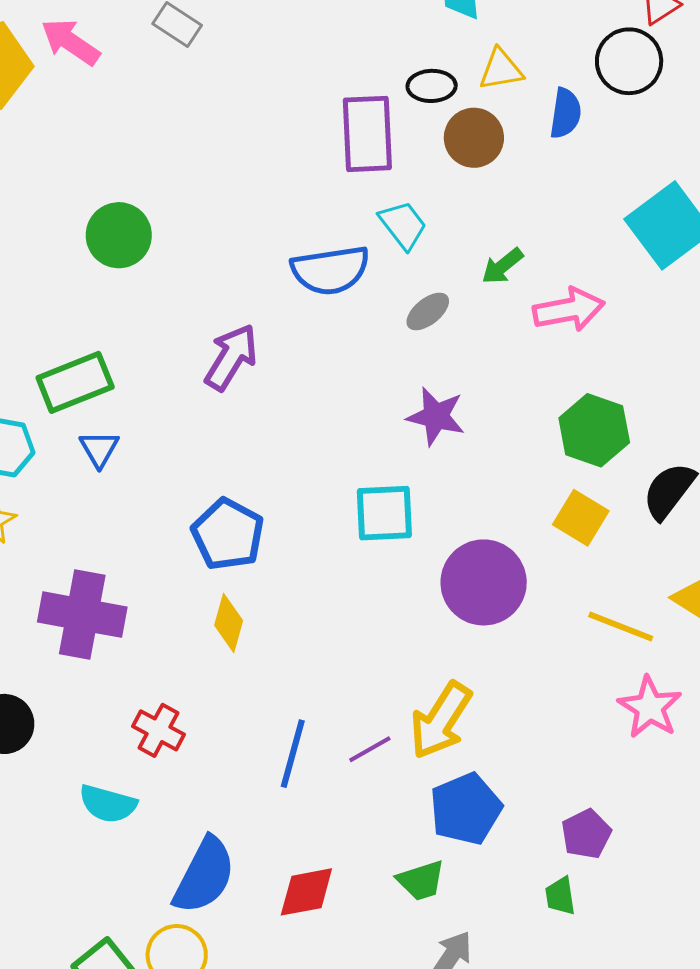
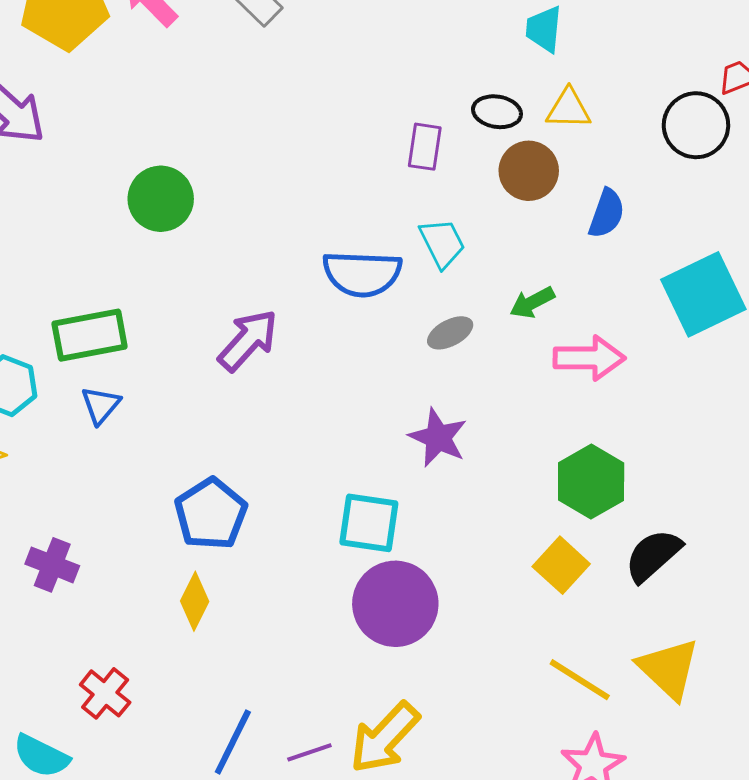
blue semicircle: (565, 113) -> (607, 213), moved
purple rectangle: (367, 134) -> (425, 147), size x0.6
purple circle: (484, 582) -> (395, 604), moved
purple cross: (82, 615) -> (52, 565), size x0.6

